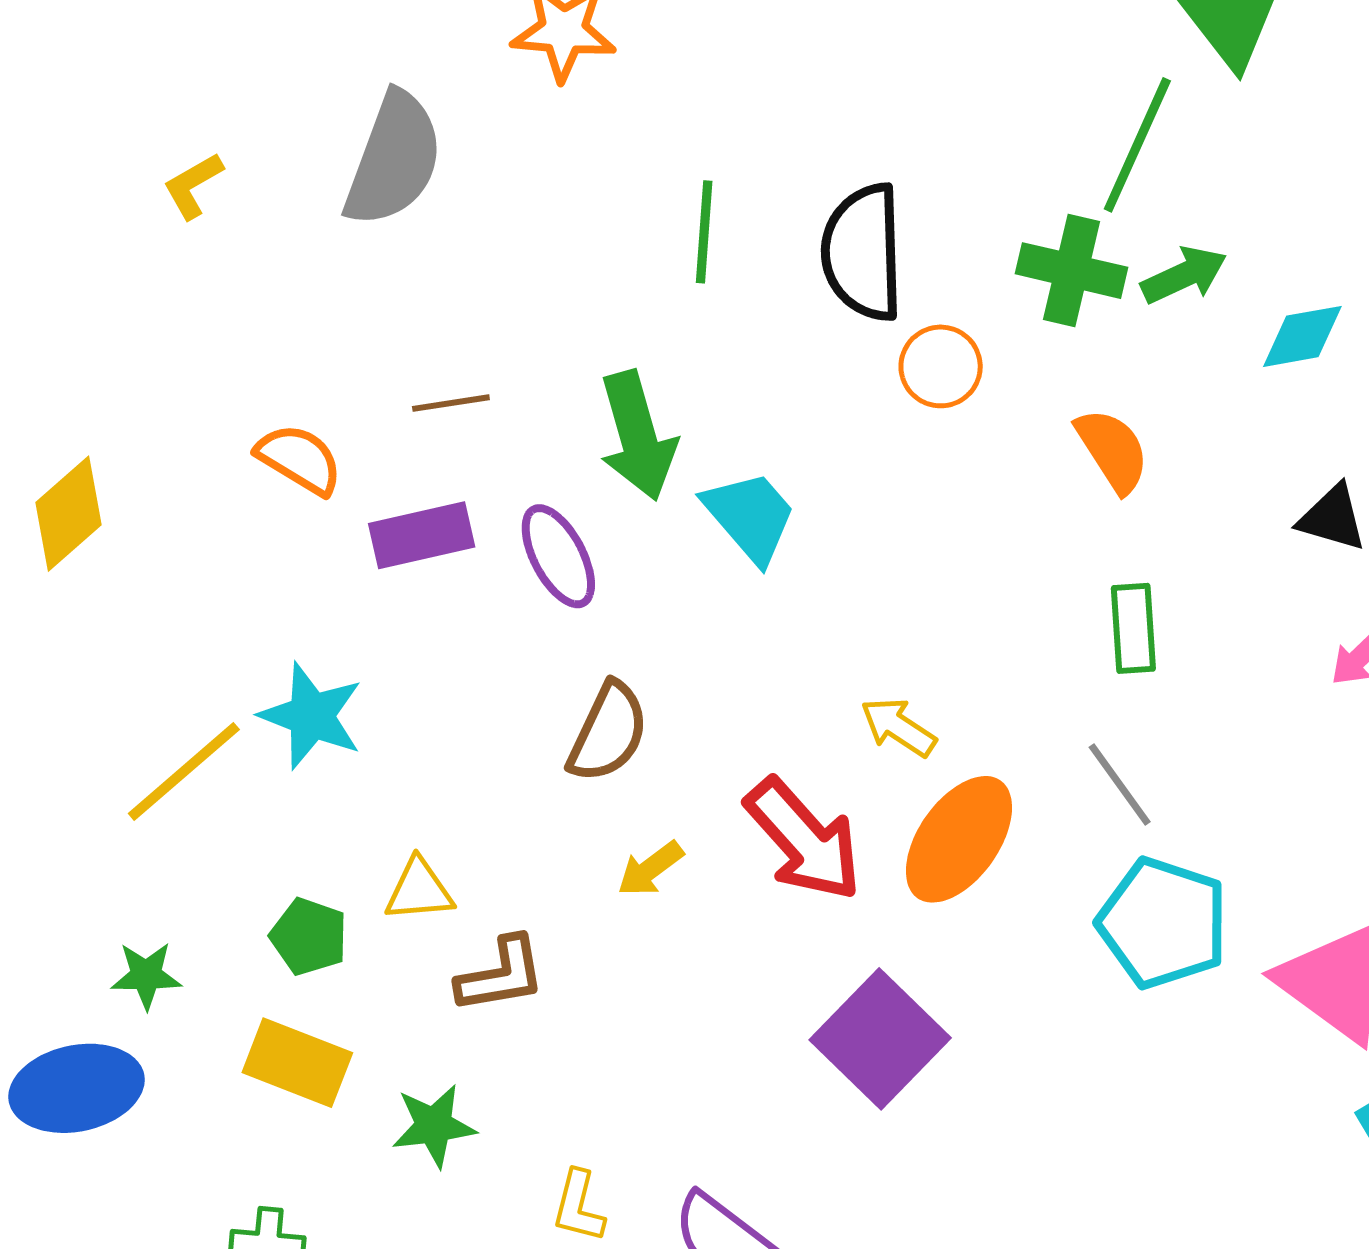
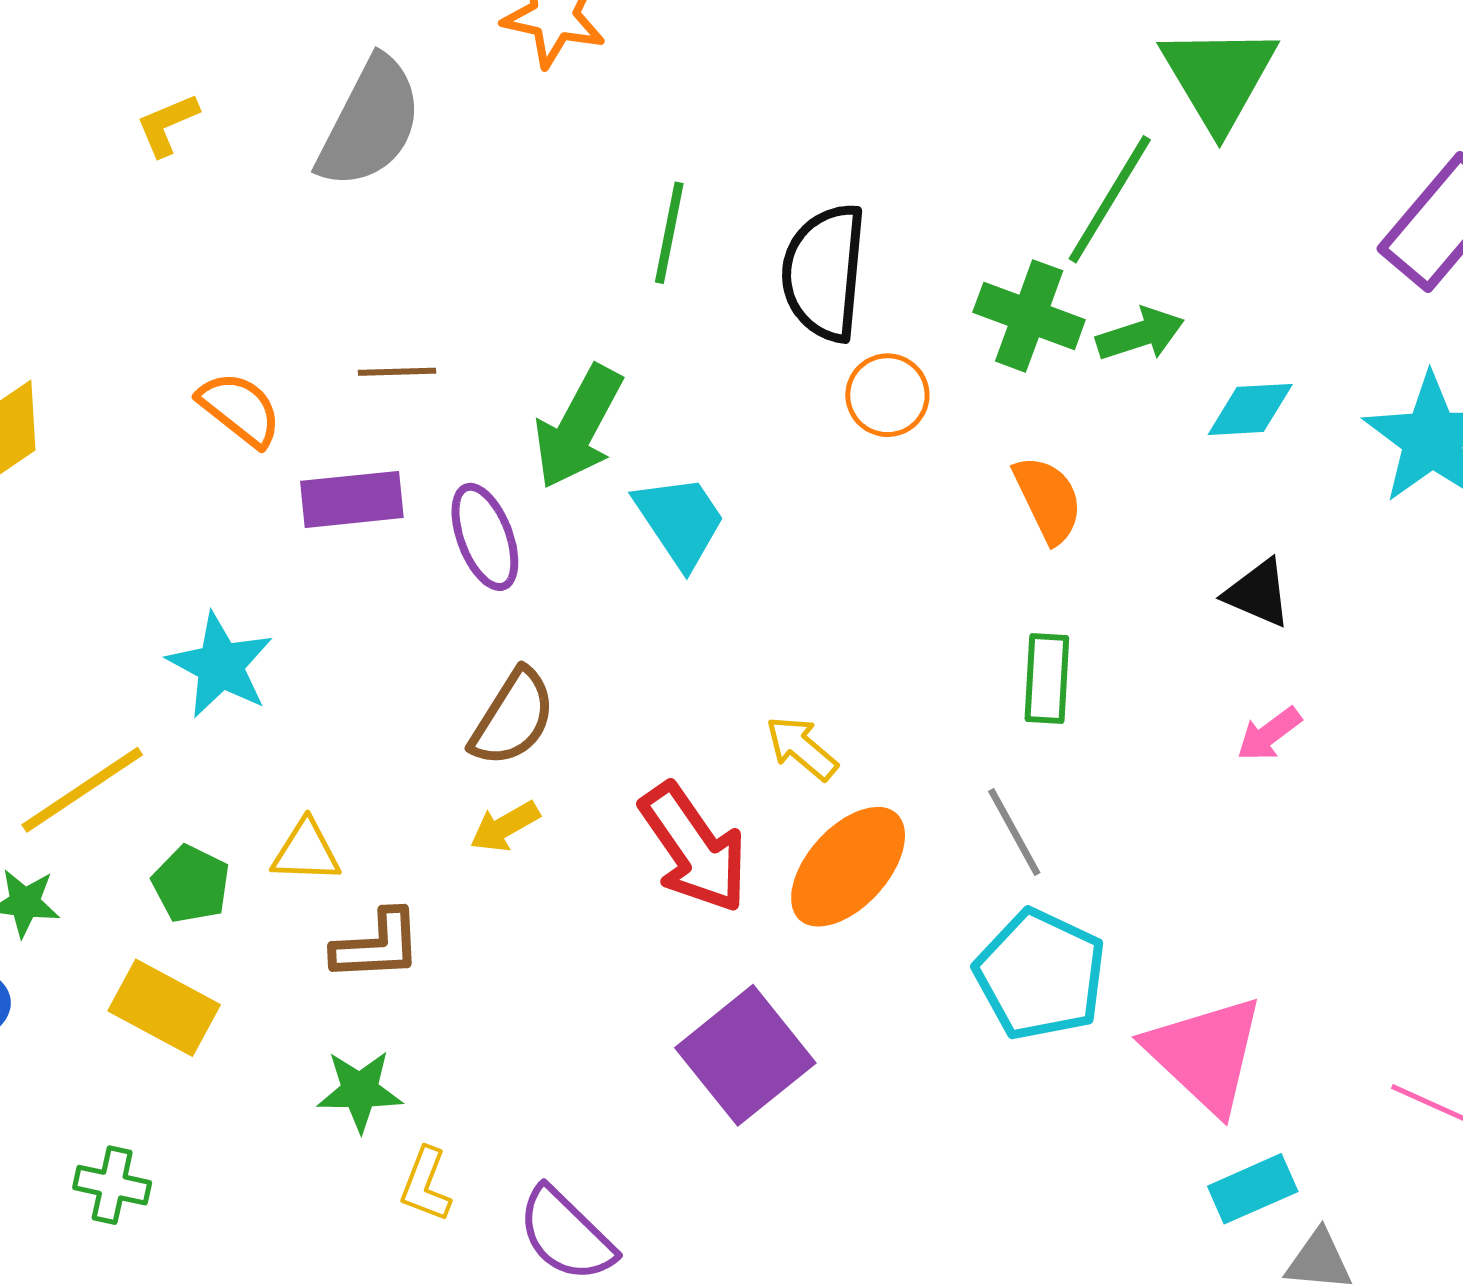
green arrow: (638, 436) -> (578, 427), turned 37
yellow line: (184, 772) -> (82, 790), moved
yellow arrow: (650, 869) -> (505, 826), moved
green star: (434, 1126) -> (360, 1091), moved

